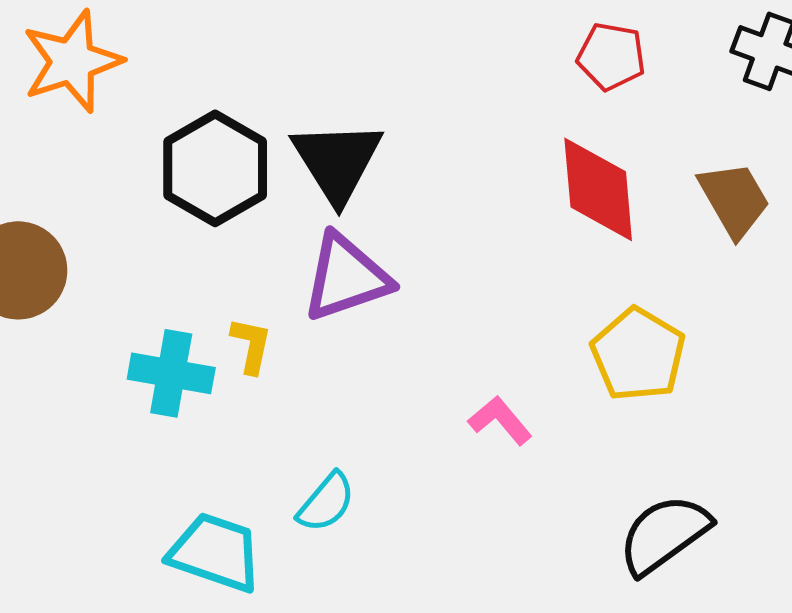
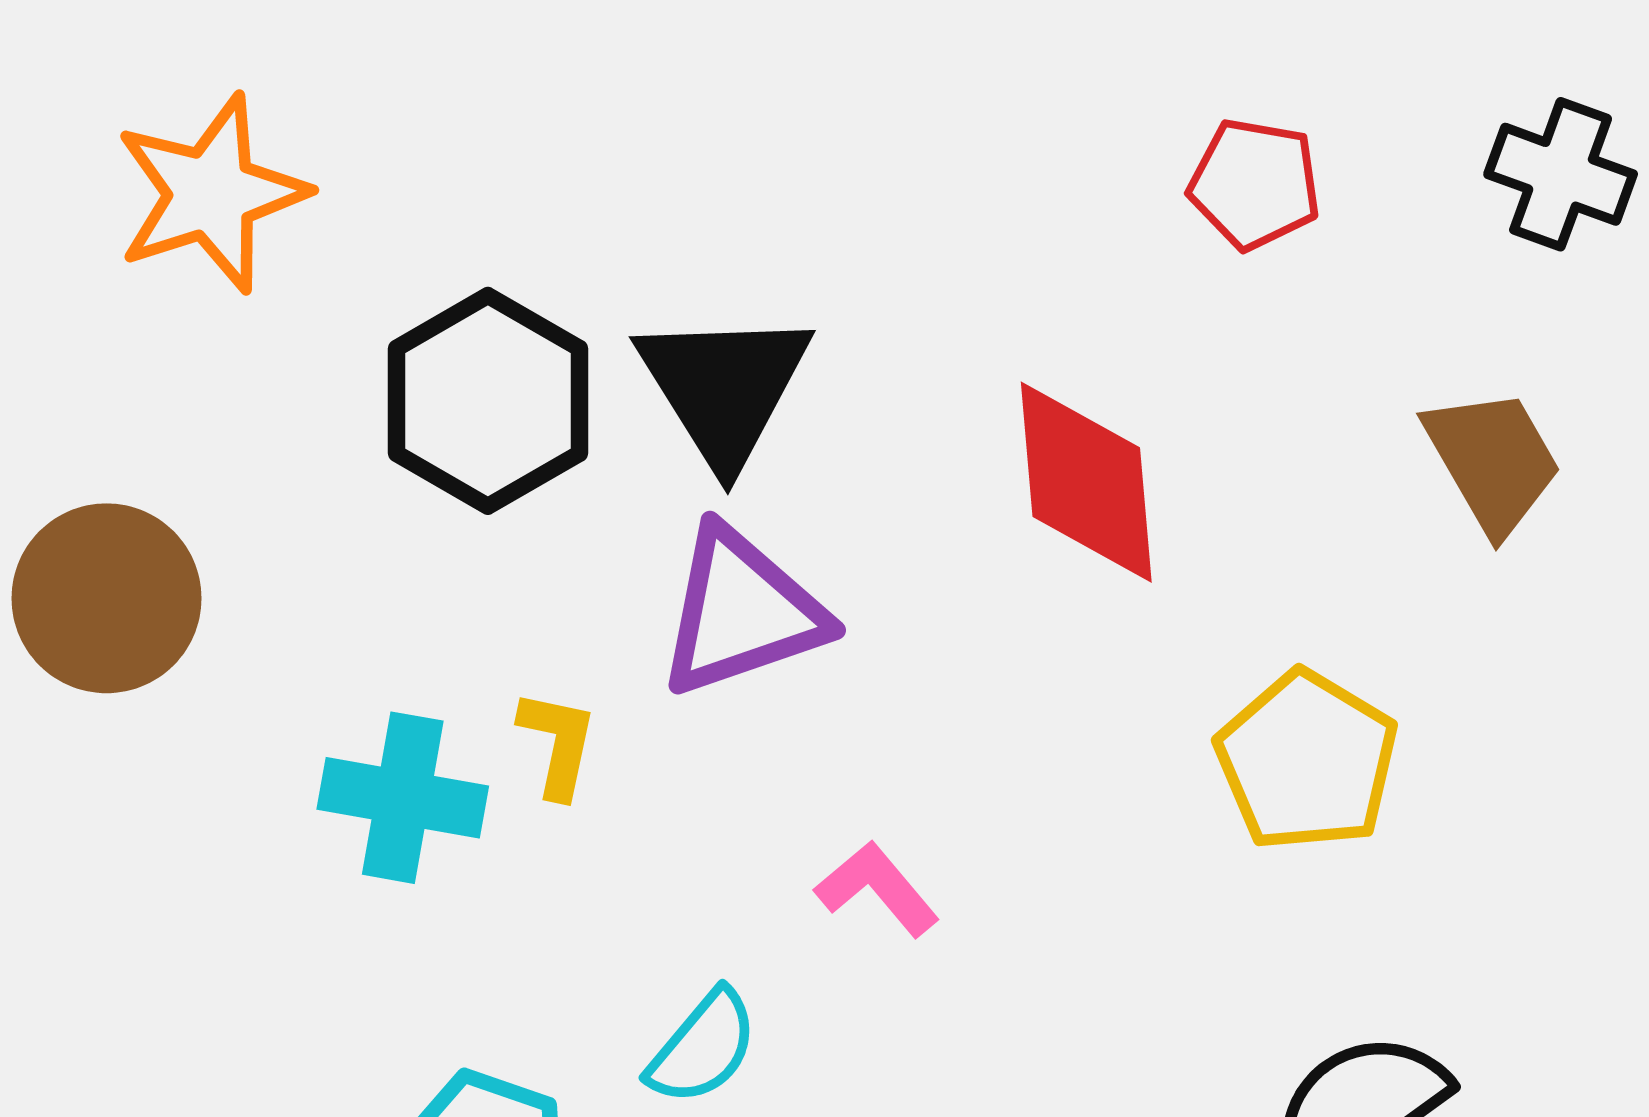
red diamond: (598, 189) -> (1086, 482), moved
pink L-shape: (500, 420) -> (877, 889), moved

